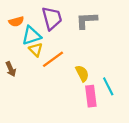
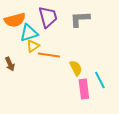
orange semicircle: (16, 21) -> (15, 20), size x1.5
yellow triangle: (36, 50) -> (33, 46), turned 40
orange line: (53, 59) -> (49, 55), turned 45

